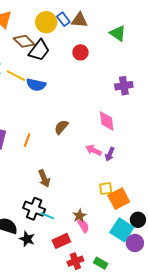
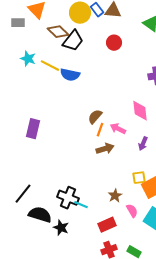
orange line: (27, 140) -> (100, 130), moved
pink arrow: (94, 150) -> (118, 129), moved
brown arrow: (44, 178) -> (105, 149), moved, turned -84
brown star: (79, 216) -> (115, 196), moved
pink semicircle: (83, 226) -> (132, 211), moved
red rectangle: (61, 241) -> (107, 225), moved

